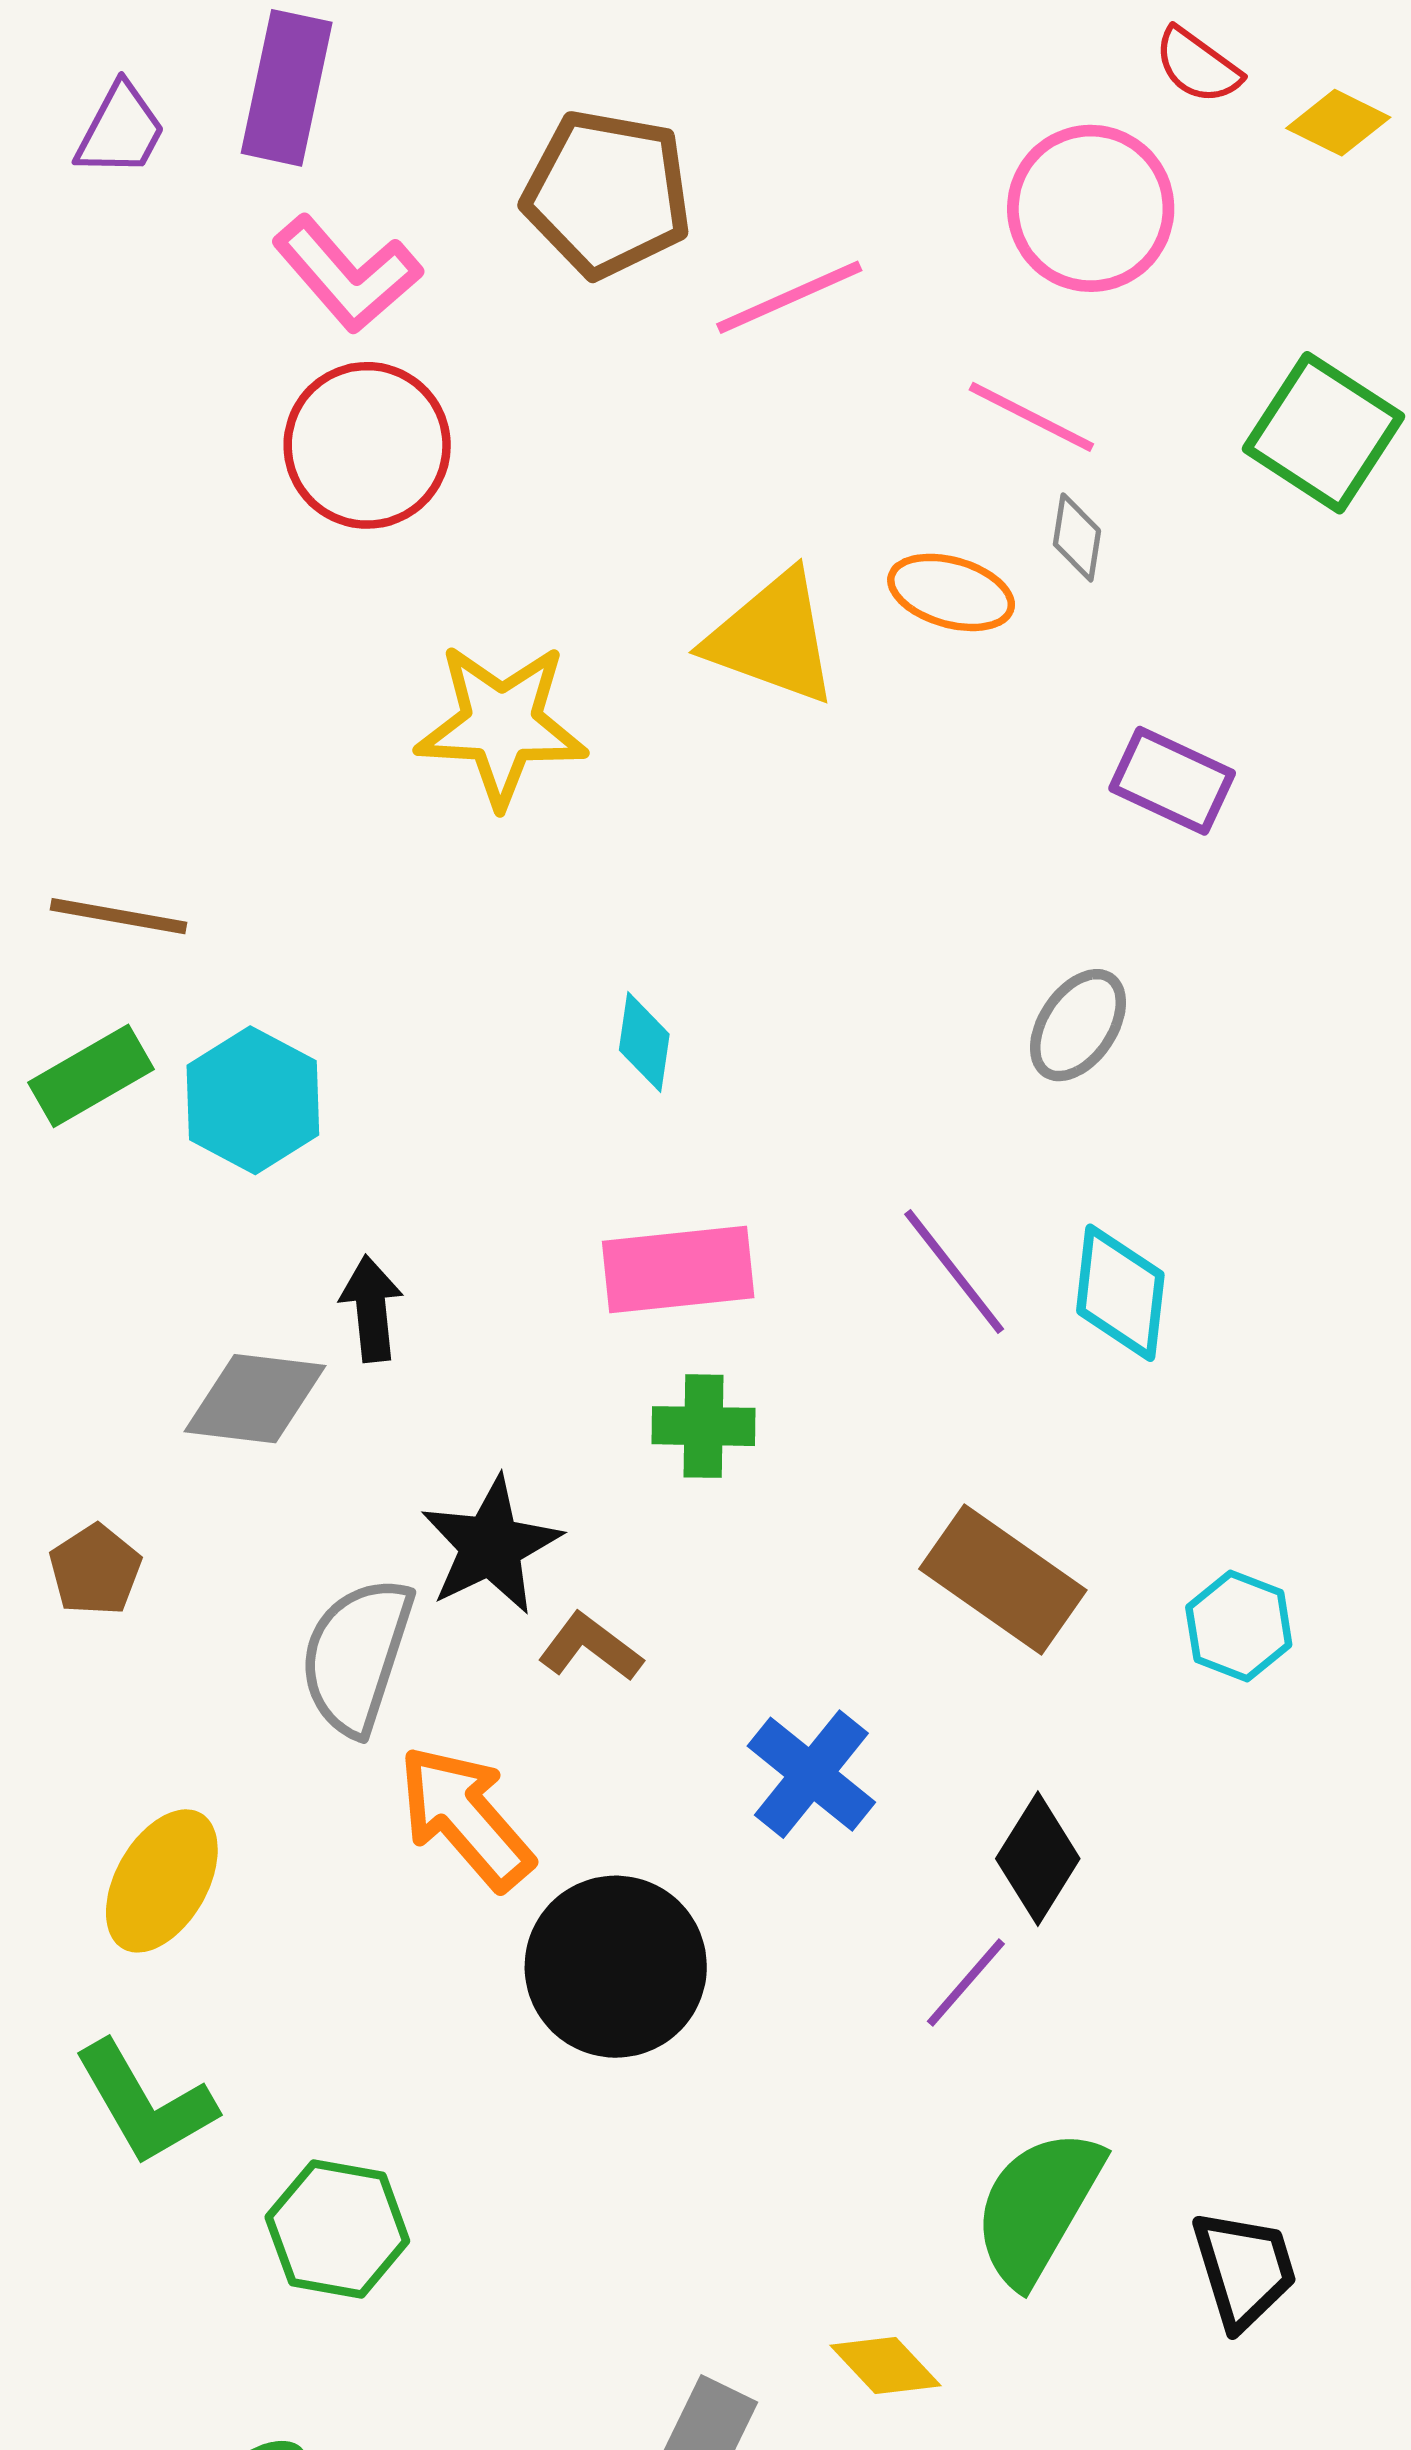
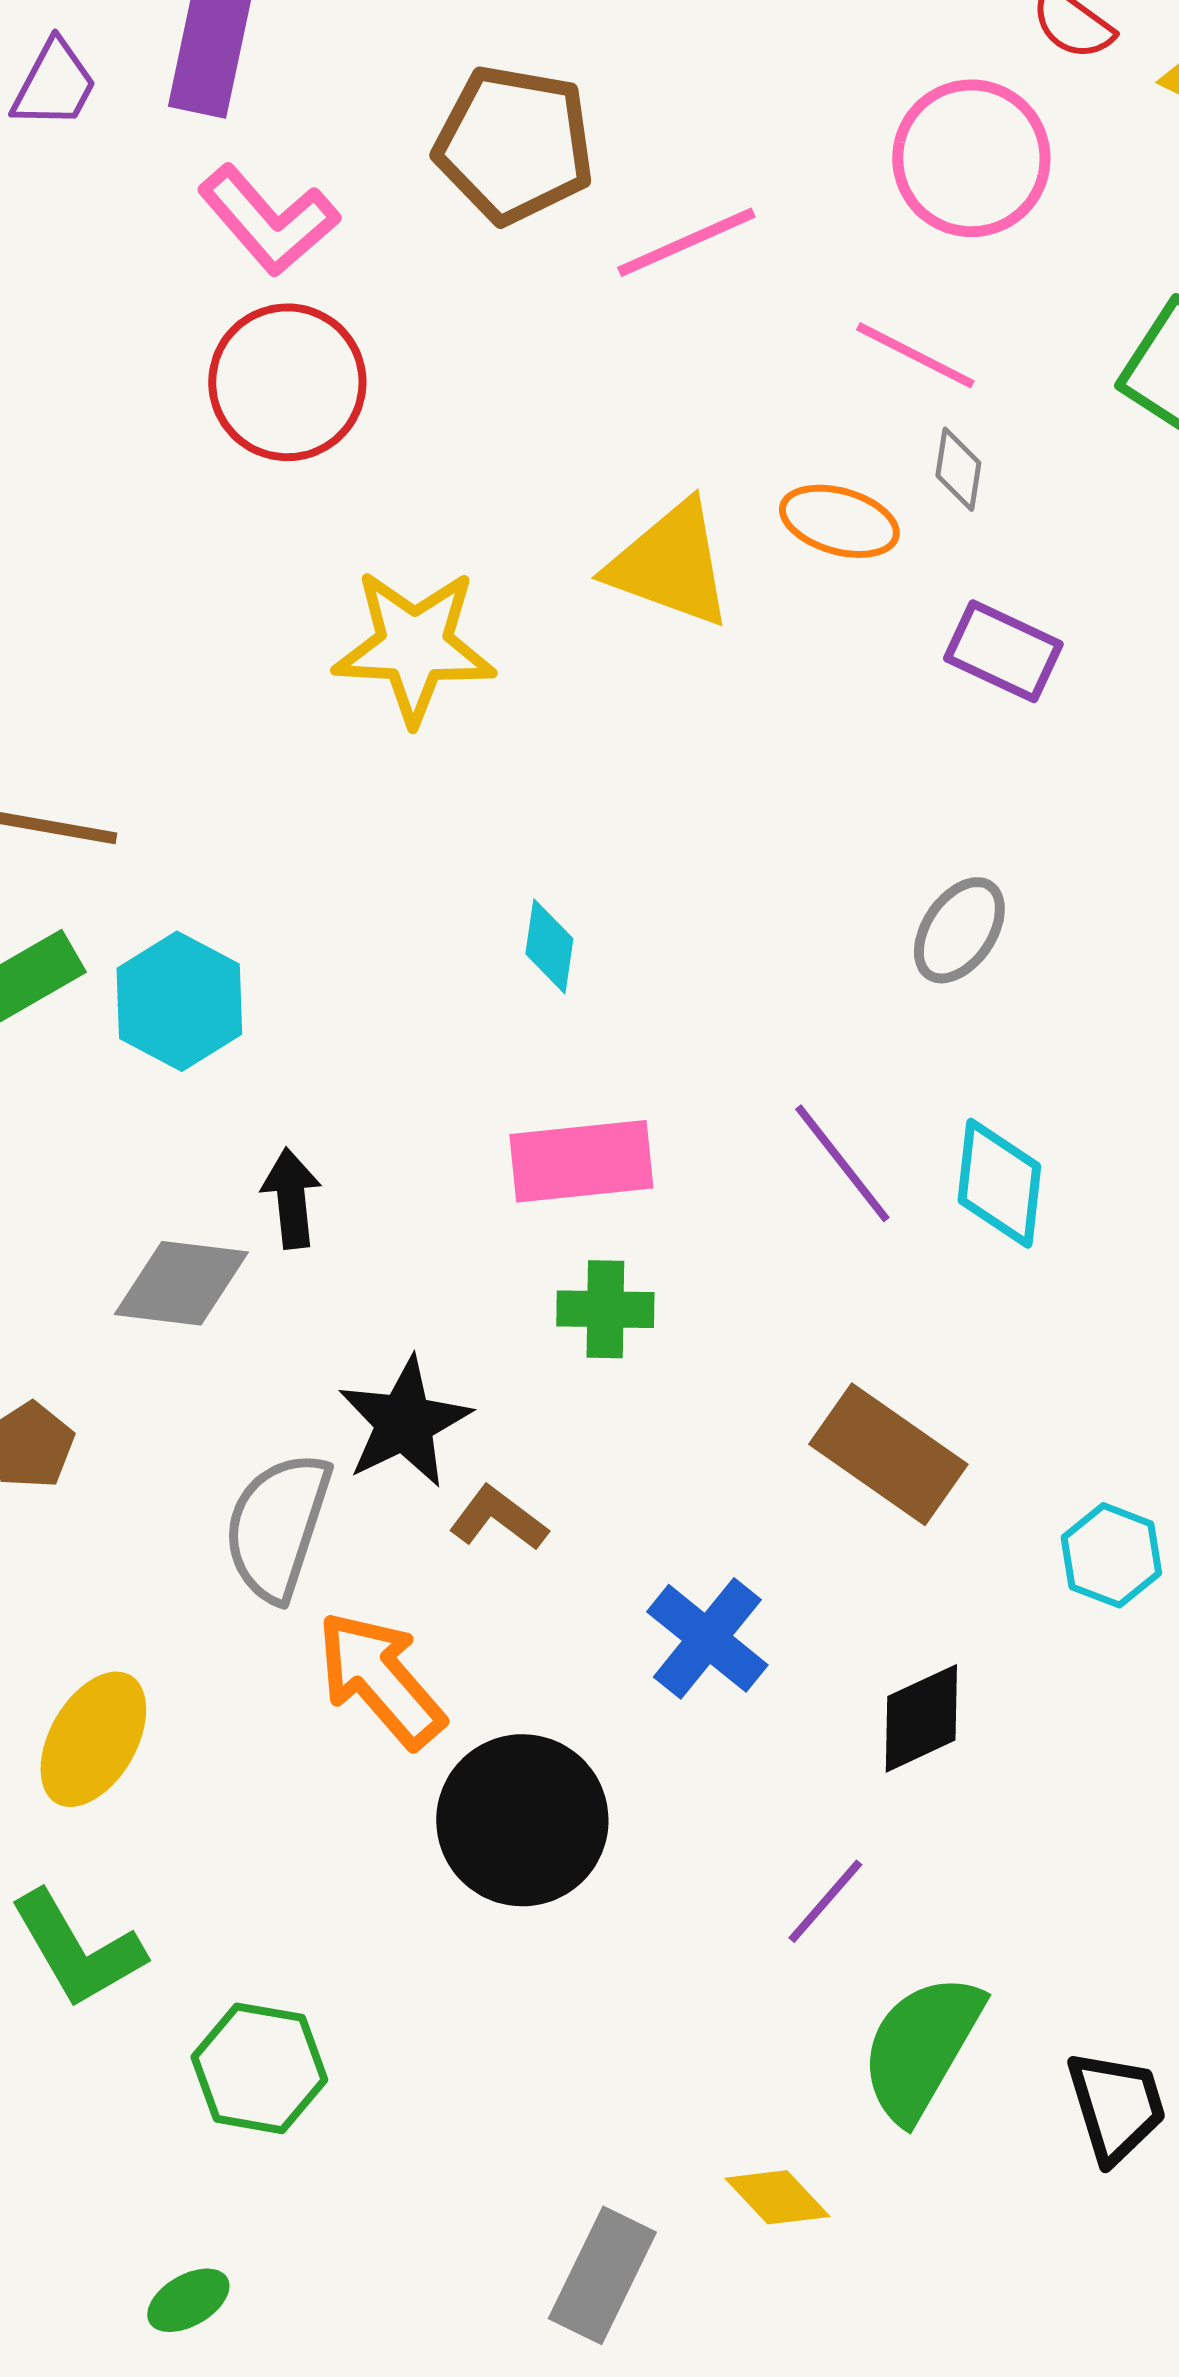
purple rectangle: (1172, 781) -> (1003, 651), moved
cyan hexagon: (1239, 1626) -> (1111, 1555), moved
black diamond: (1038, 1859) -> (921, 1718), turned 33
purple line: (966, 1983) -> (825, 1901), moved

